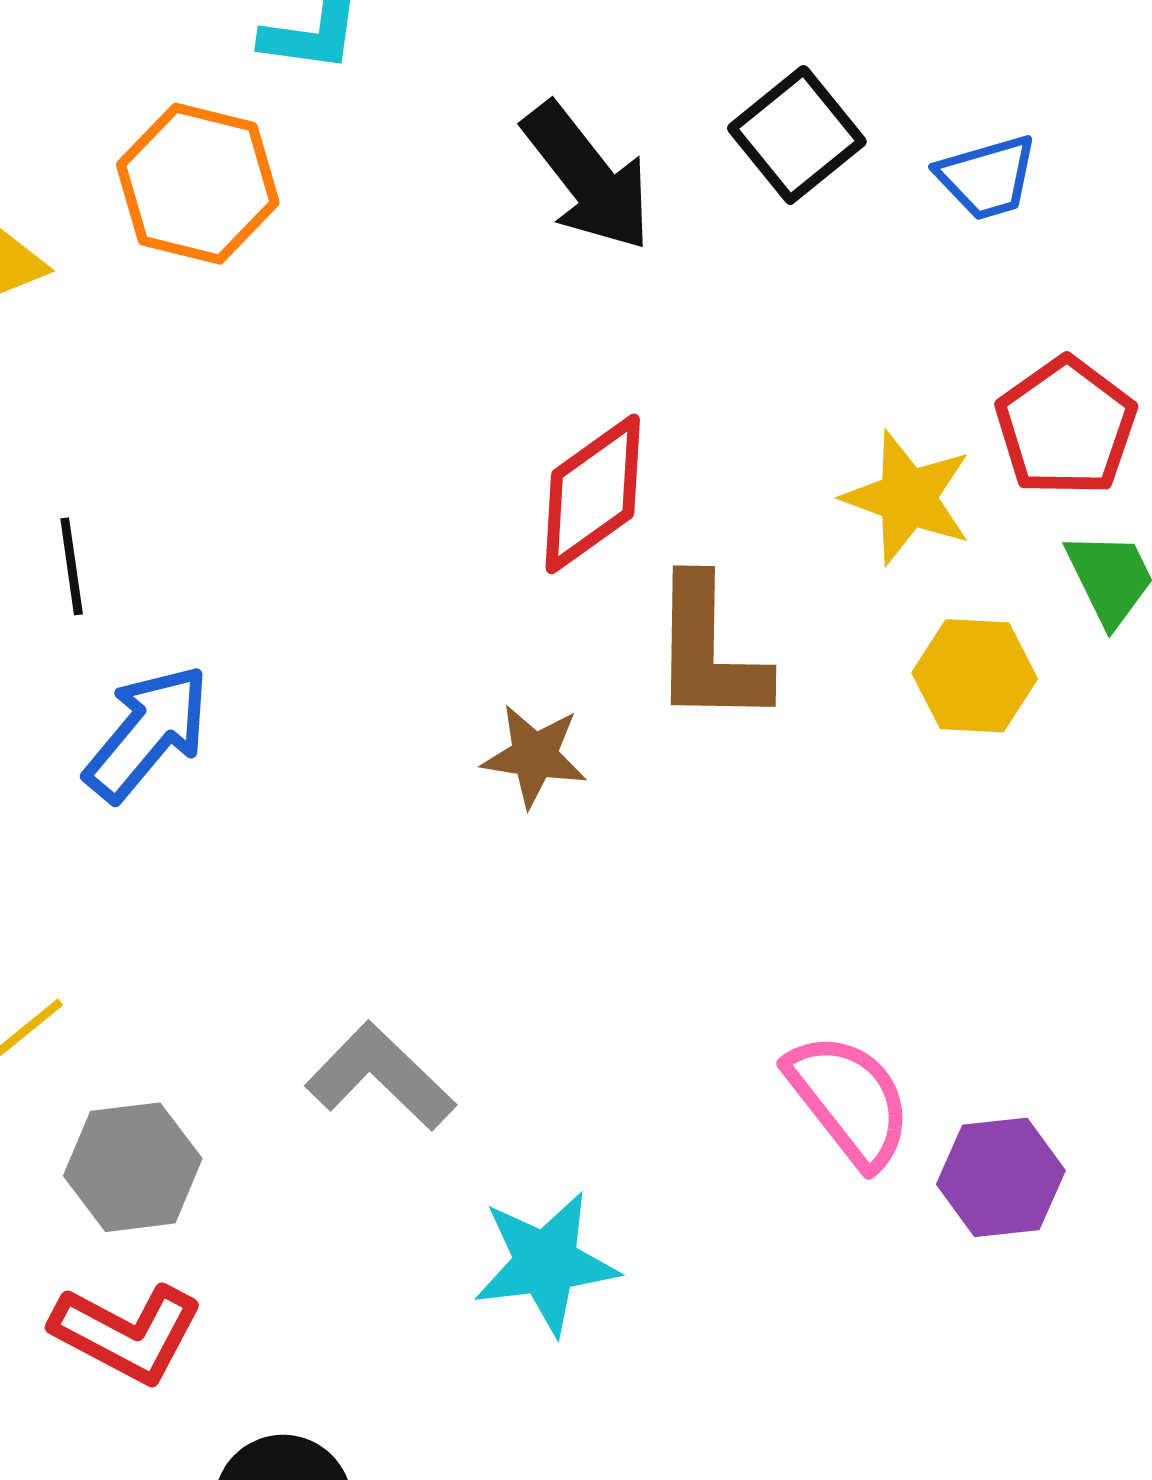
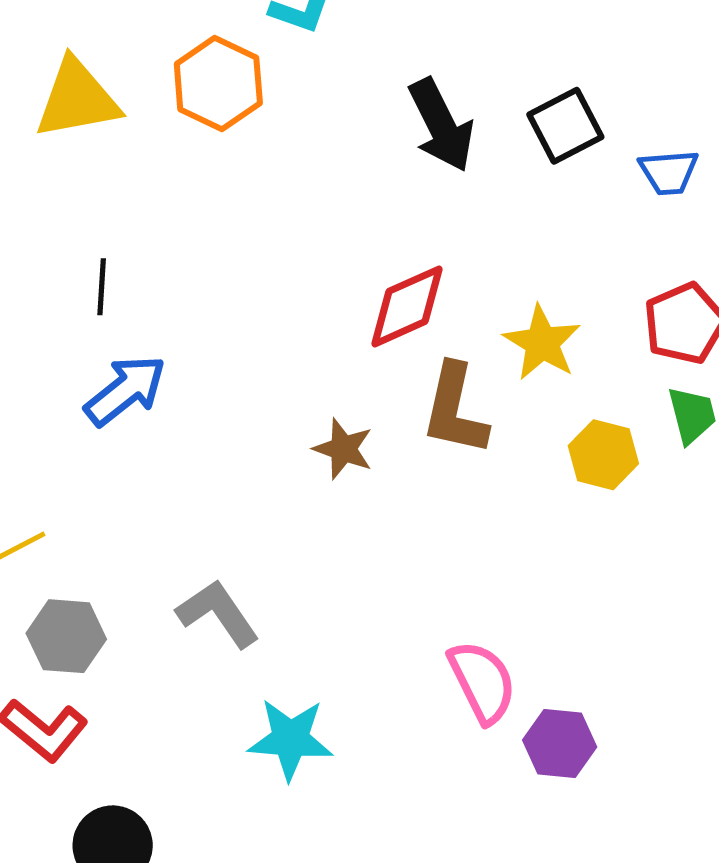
yellow star: (908, 498) -> (542, 343), moved

